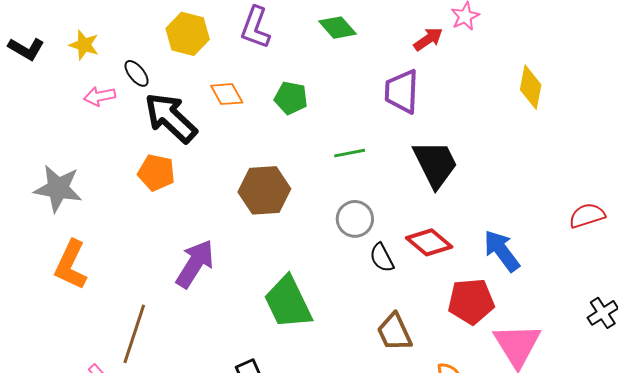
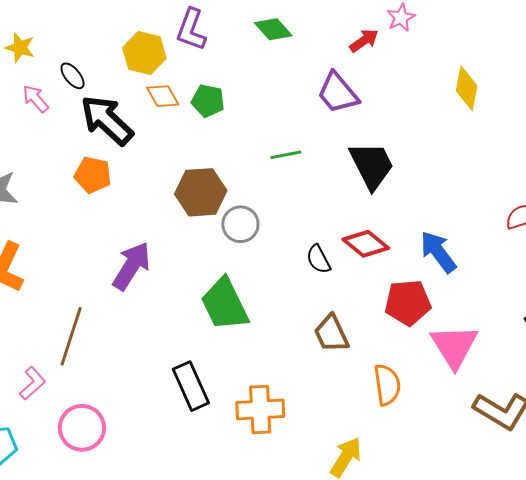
yellow hexagon: (188, 34) -> (144, 53), moved
purple trapezoid: (402, 91) -> (338, 93), turned -42
pink arrow: (100, 96) -> (36, 99), turned 60
green pentagon: (291, 98) -> (208, 101), moved
gray circle: (355, 219) -> (240, 224), moved

